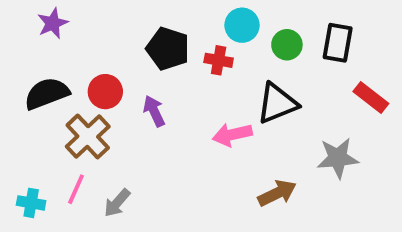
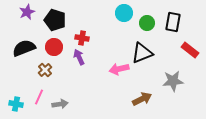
black pentagon: (168, 49) -> (55, 20), moved
red cross: (219, 60) -> (82, 38), moved
brown cross: (88, 137) -> (45, 70), size x0.6
gray arrow: (117, 203) -> (60, 104), turned -140

